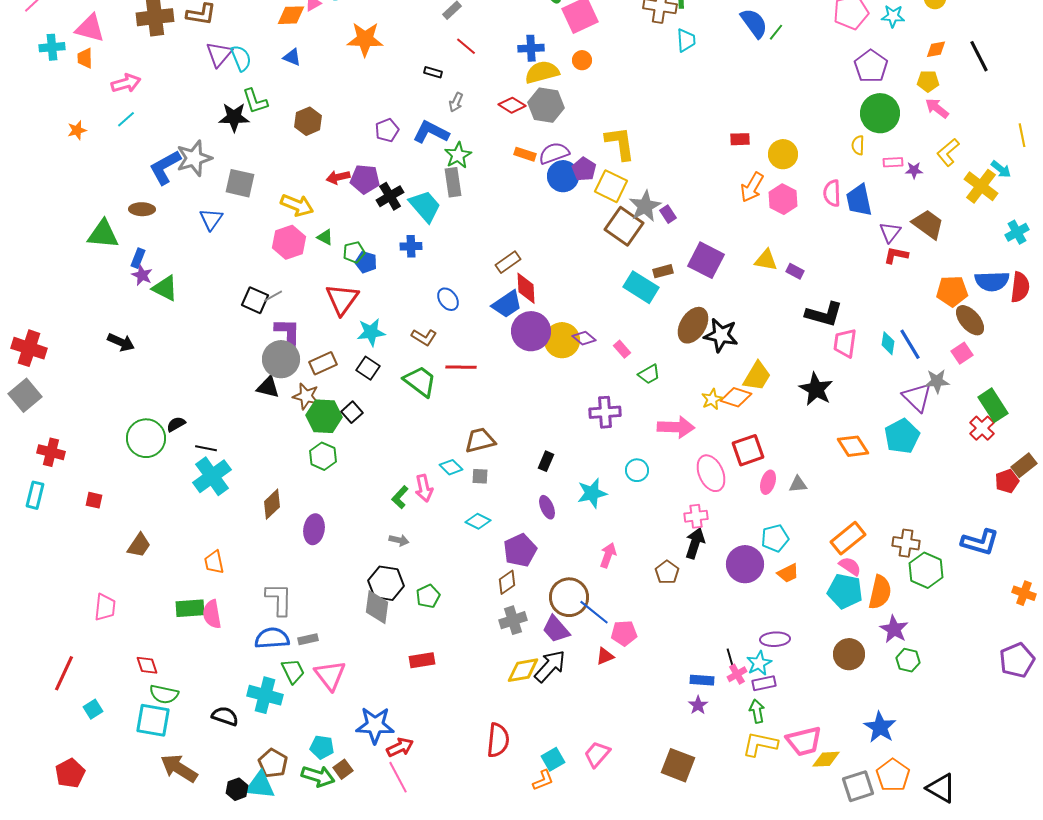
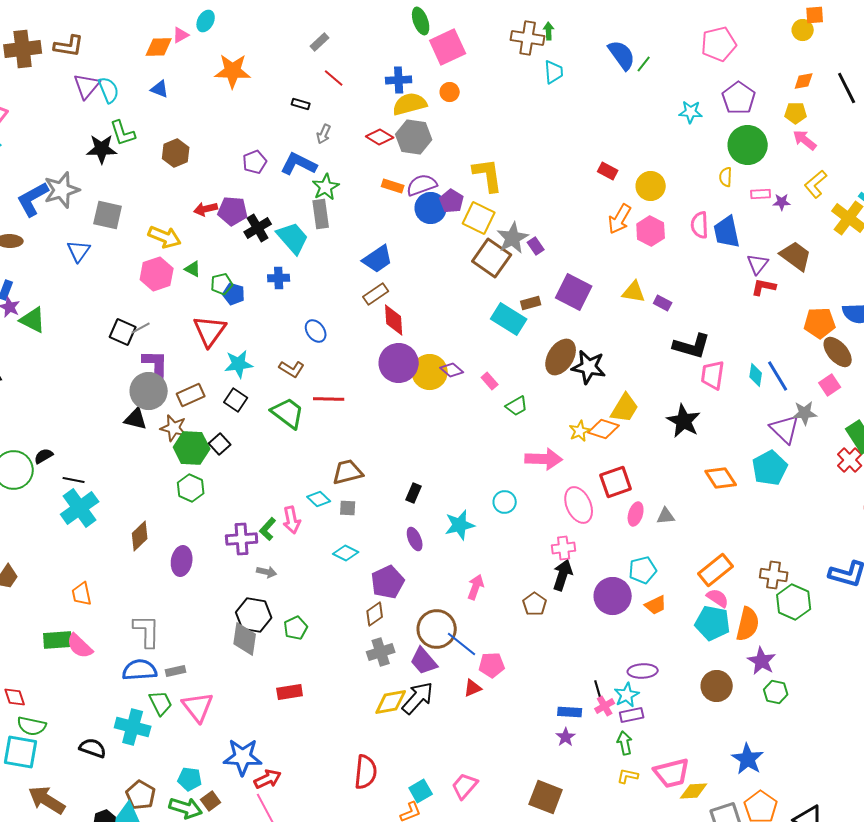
cyan star: (893, 16) -> (691, 112), moved
red rectangle: (740, 139) -> (608, 171), turned 30
blue trapezoid: (507, 304) -> (378, 259), moved
purple cross: (605, 412) -> (242, 539), moved
pink semicircle: (212, 614) -> (80, 646), turned -36
yellow L-shape: (760, 744) -> (628, 776), size x0.6

